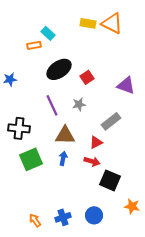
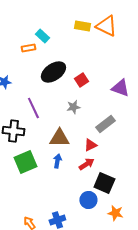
purple line: (52, 105) -> (33, 108), moved
red arrow: (92, 161) -> (86, 164), turned -49
orange star: (132, 206) -> (115, 213), moved
blue circle: (94, 215) -> (88, 200), moved

